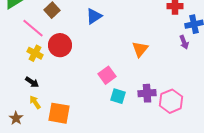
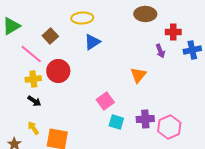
purple arrow: (184, 42) -> (160, 51), moved
yellow cross: (35, 53) -> (33, 79), turned -35
black arrow: (32, 82) -> (34, 101), moved

